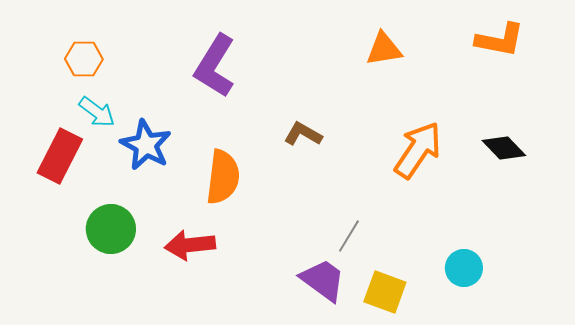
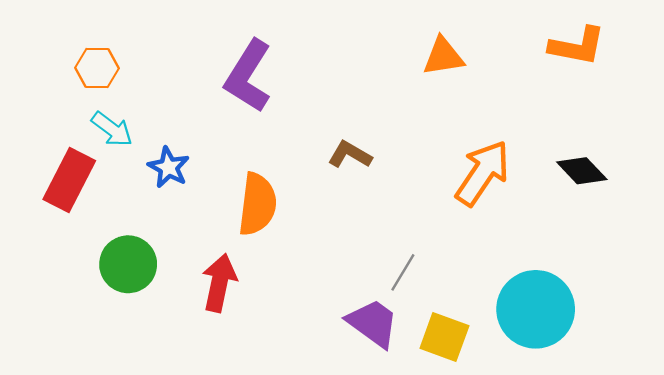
blue star: (146, 145) -> (169, 167), size x0.7
red arrow: (190, 245) -> (219, 283), turned 108
cyan circle: (464, 268) -> (536, 309), size x1.8

